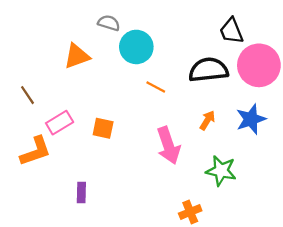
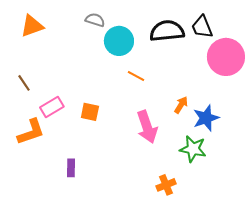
orange triangle: (77, 56) -> (32, 26), moved
black semicircle: (208, 70) -> (167, 31), moved
blue star: (251, 119) -> (206, 118), moved

